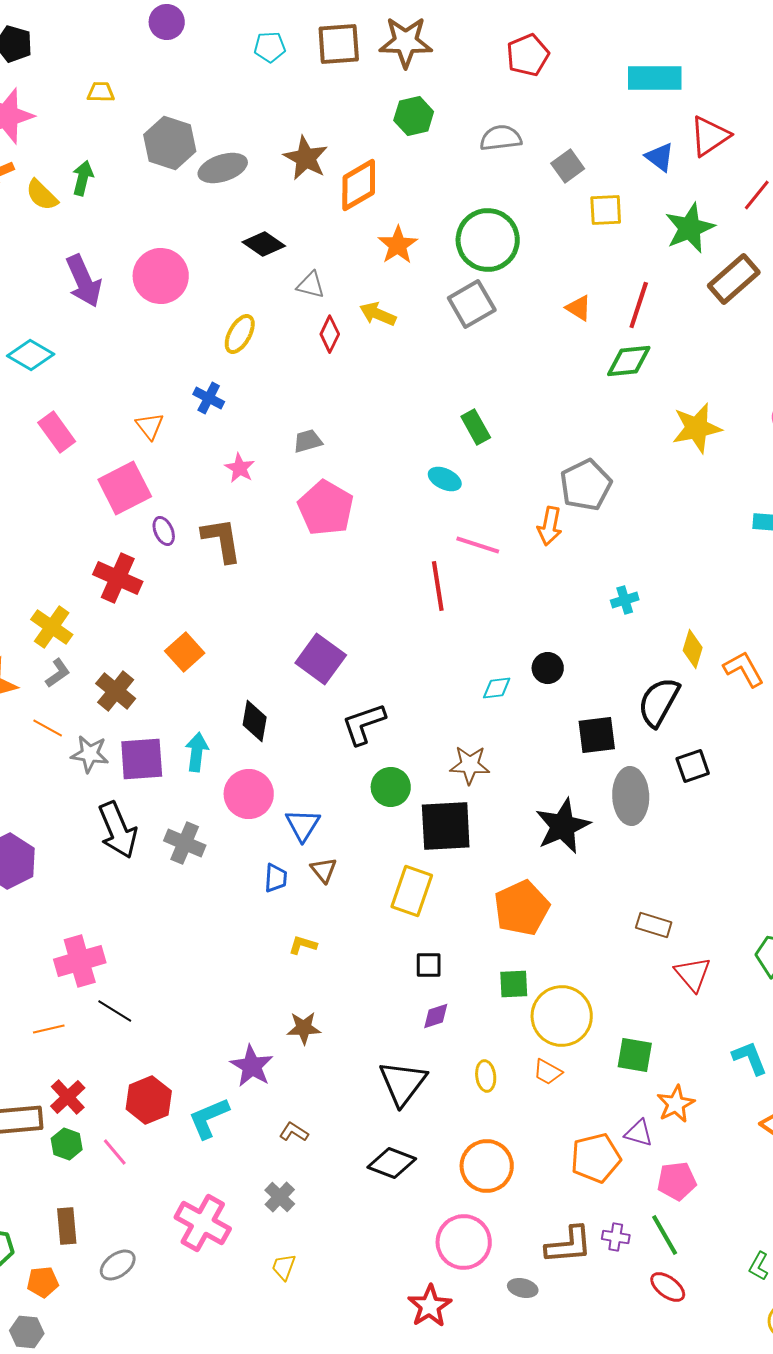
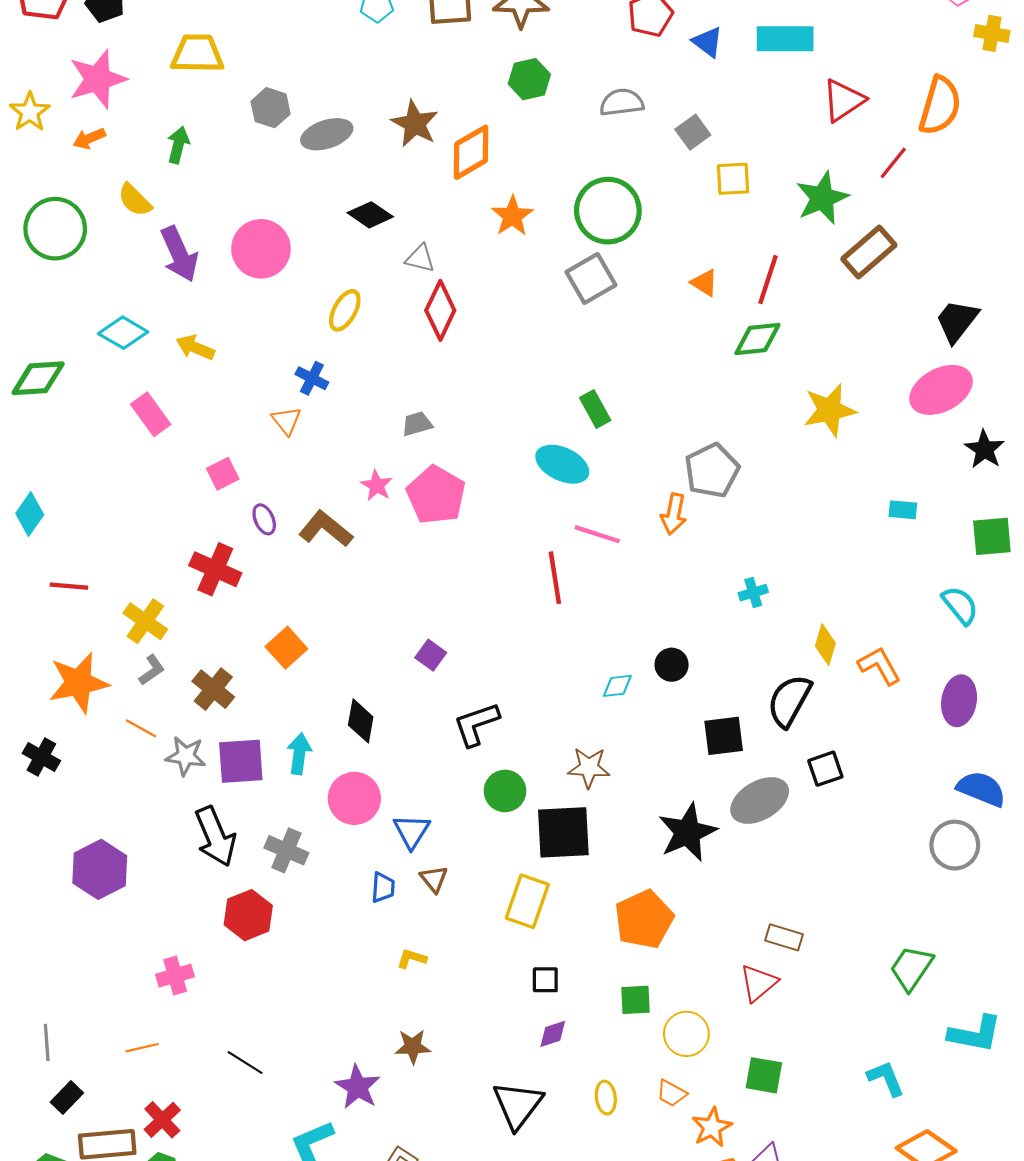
yellow trapezoid: (101, 92) -> (197, 54), size x1.8
gray hexagon: (170, 143) -> (271, 108), size x0.7
blue triangle: (660, 157) -> (708, 42), moved
yellow semicircle: (42, 195) -> (135, 200), moved
yellow arrow: (378, 314) -> (195, 347), moved
red diamond: (330, 334) -> (440, 310), size x1.5
orange triangle: (150, 426) -> (286, 421), moved
pink star: (240, 468) -> (377, 485), moved
cyan ellipse: (445, 479) -> (562, 464), size x1.5
pink square: (125, 488) -> (223, 474), size x0.6
brown L-shape: (222, 540) -> (326, 529), turned -42
purple square: (321, 659) -> (431, 655), size x0.6
gray ellipse: (631, 796) -> (760, 800), turned 62
pink cross: (80, 961) -> (175, 976), size x0.7
red triangle: (693, 974) -> (759, 983), moved, turned 30
black line: (115, 1011) -> (245, 1063), moved
yellow circle: (562, 1016) -> (686, 1034), size x0.7
red hexagon: (149, 1100) -> (248, 915), moved
orange star: (676, 1104) -> (712, 1127), moved

